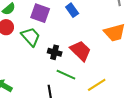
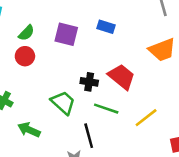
blue rectangle: (72, 10) -> (106, 27), turned -32
green trapezoid: (31, 37) -> (63, 103), moved

